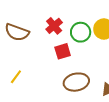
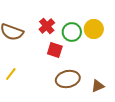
red square: (63, 51) -> (55, 50), turned 35

